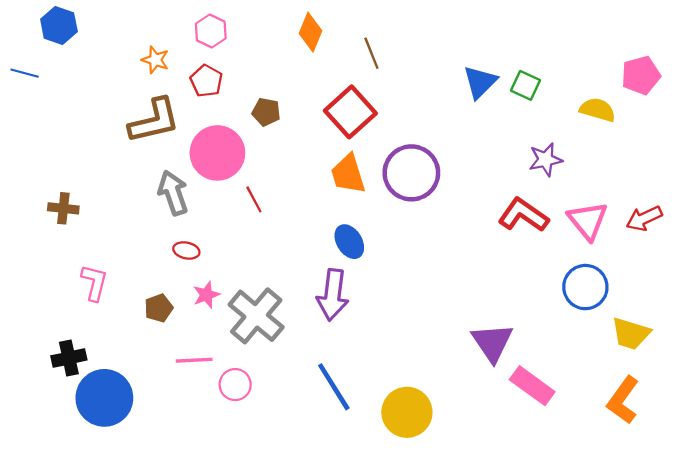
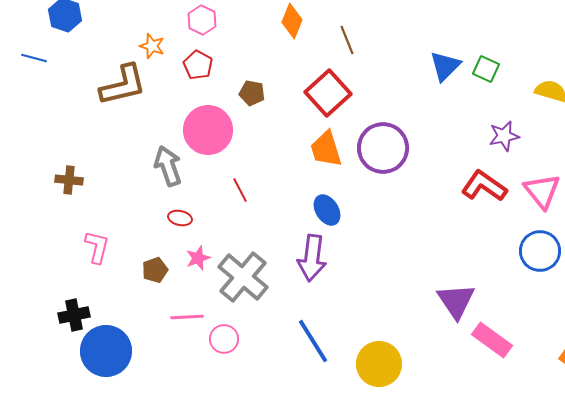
brown L-shape: (154, 121) -> (123, 85), moved
red line: (254, 199) -> (240, 190), moved

